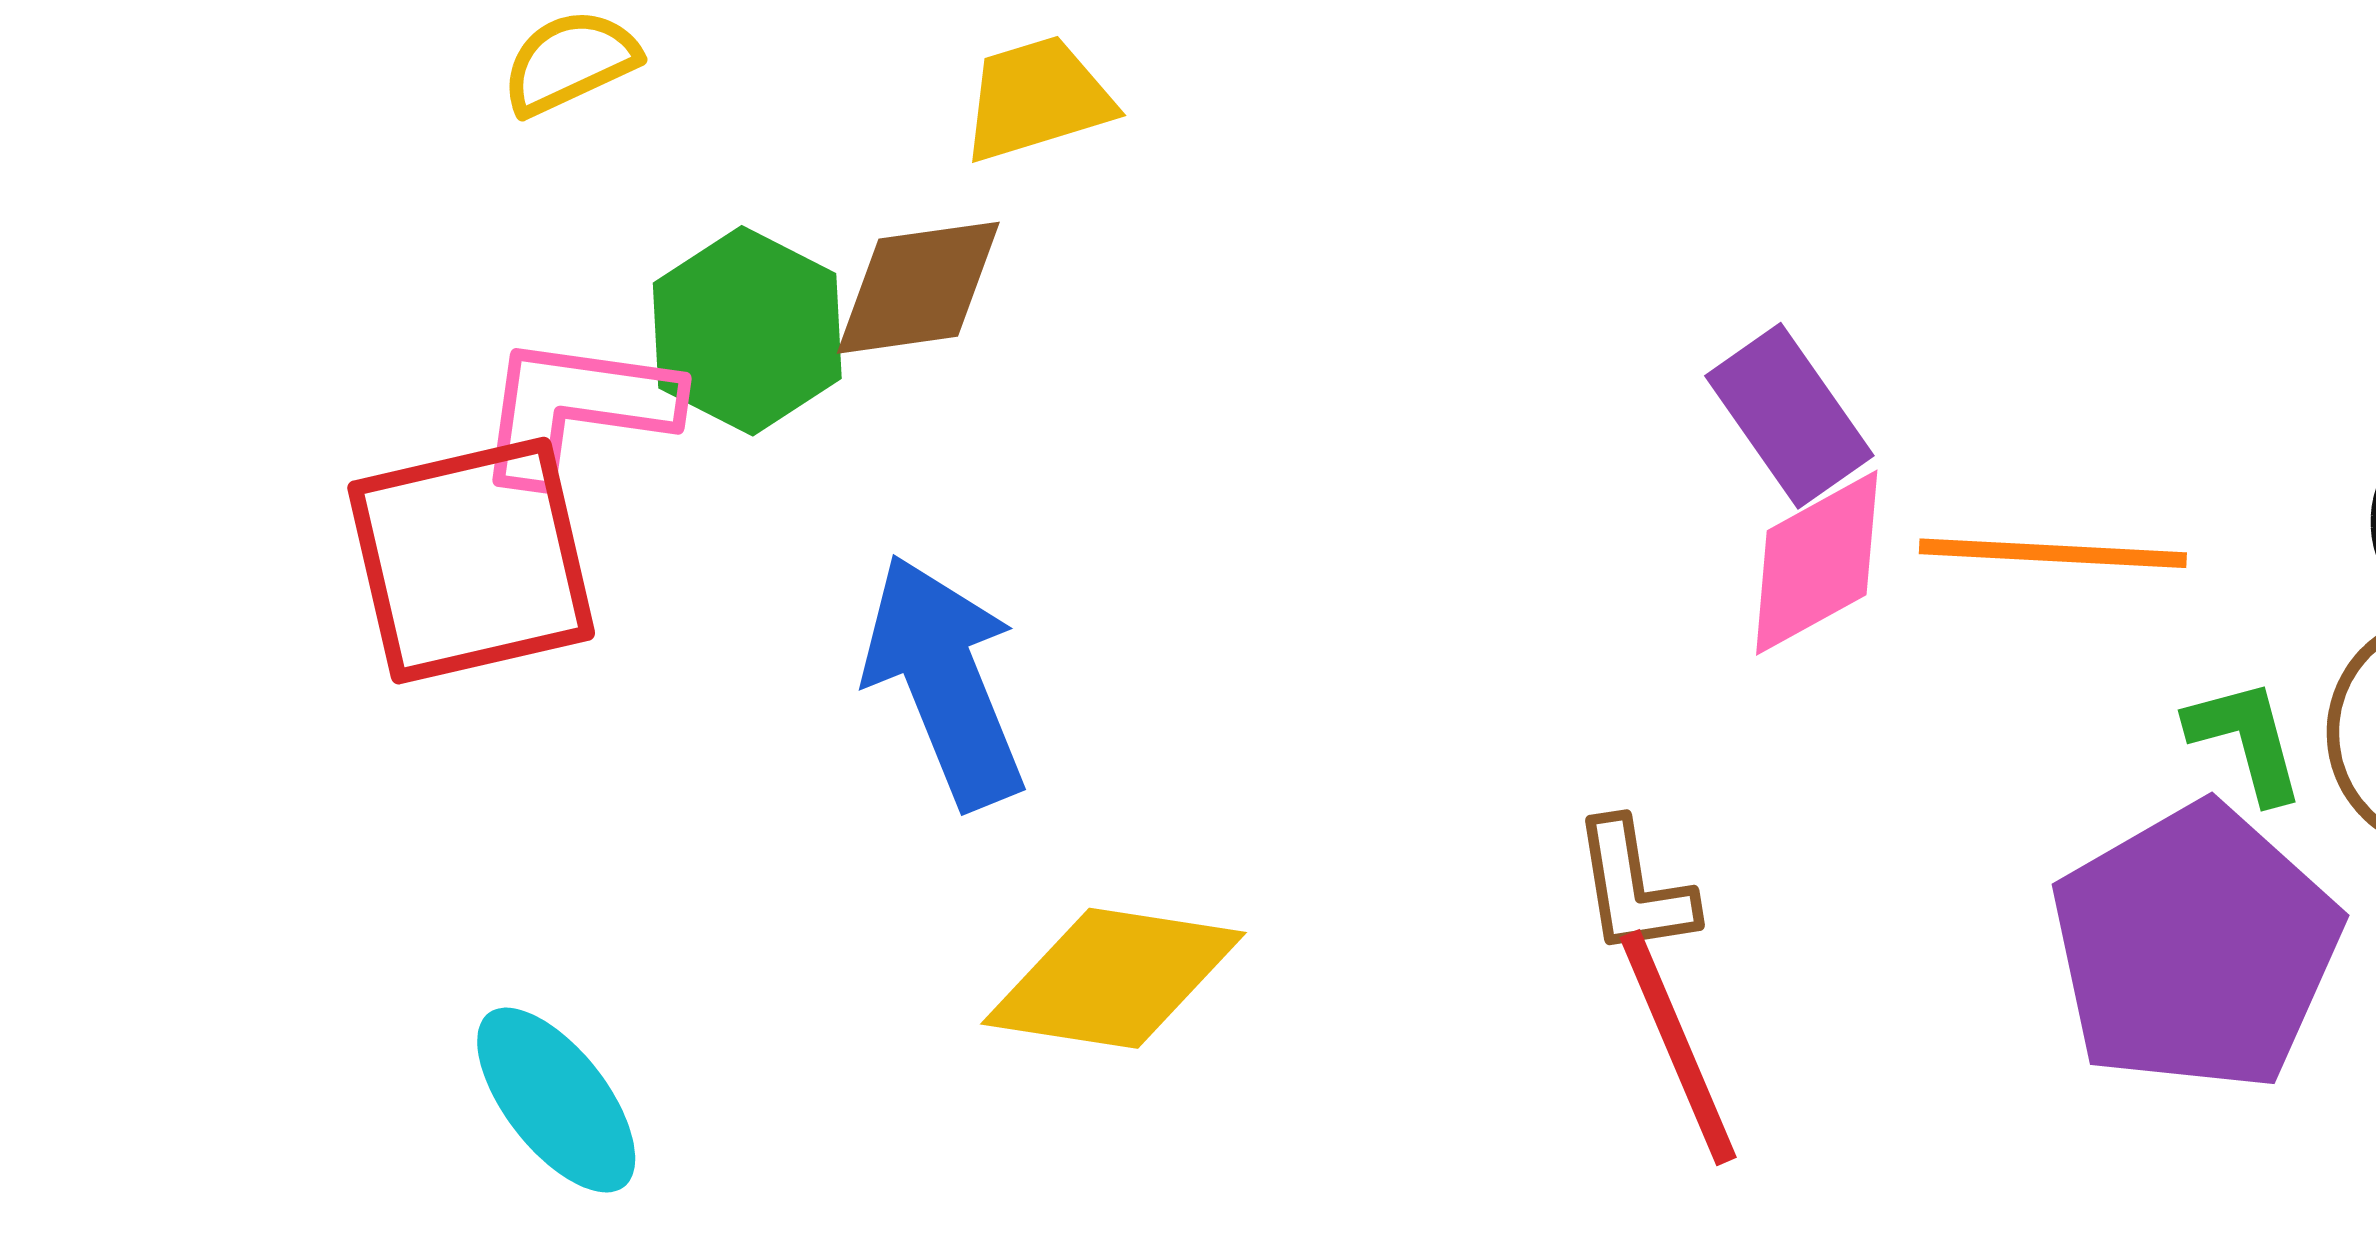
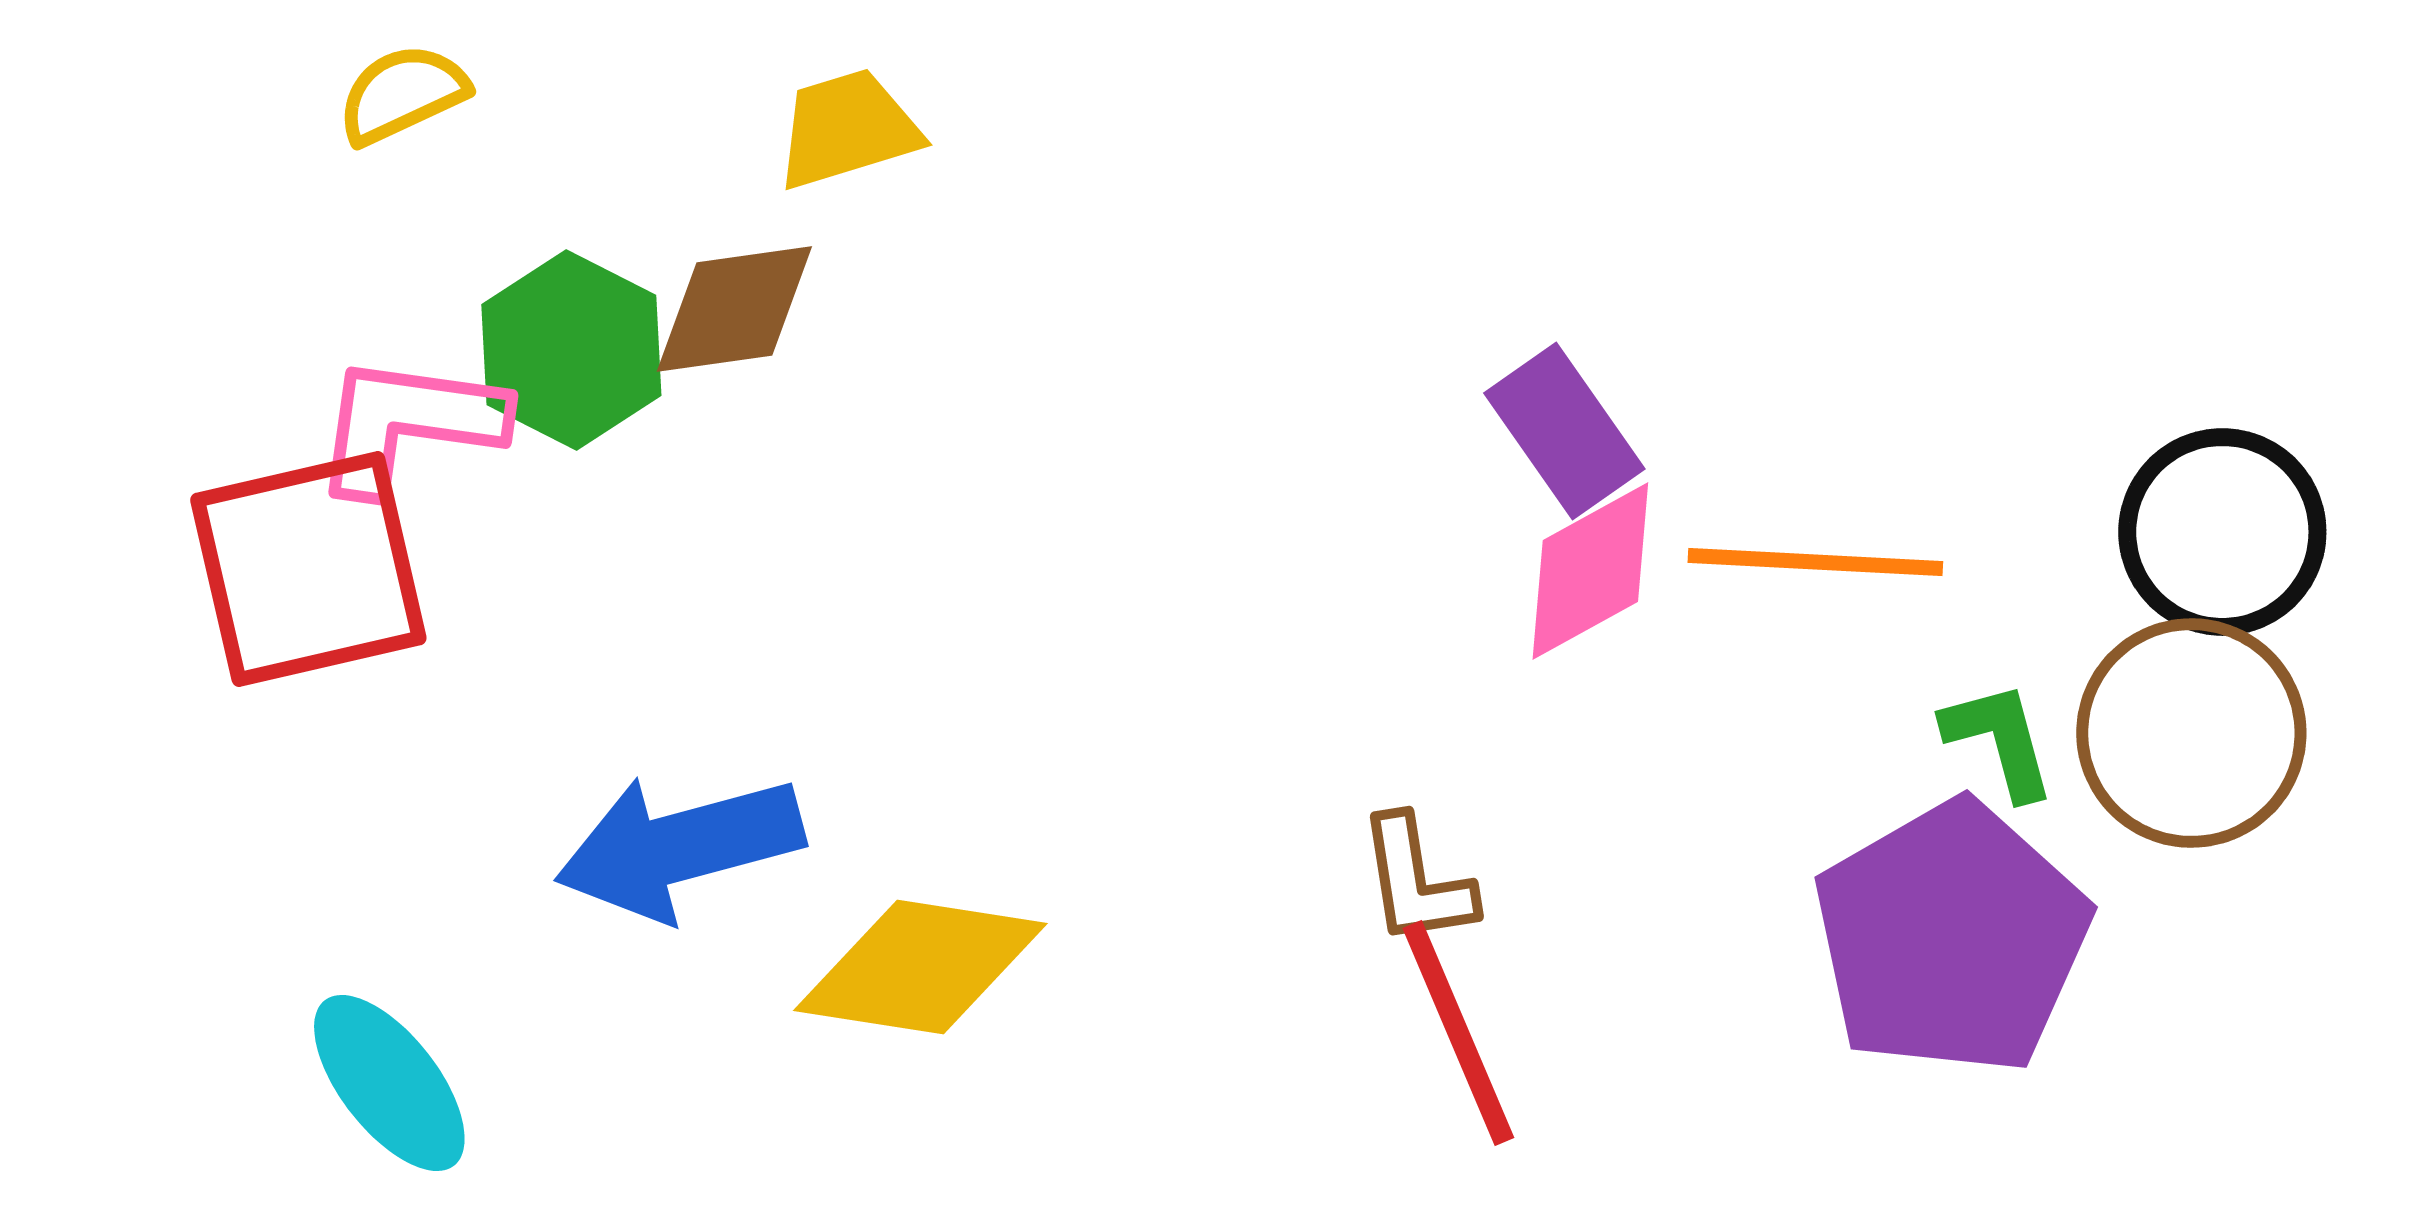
blue arrow: (945, 681) -> (679, 847), moved, turned -83

